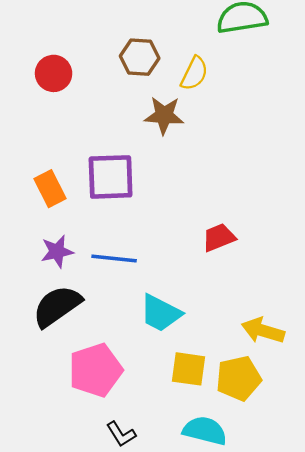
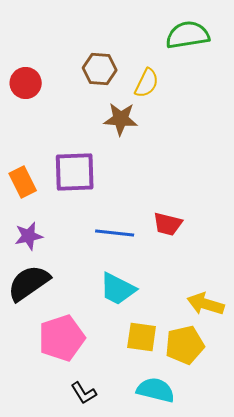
red trapezoid: (219, 237) -> (168, 224), turned -144
blue line: (114, 258) -> (115, 233), moved

